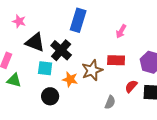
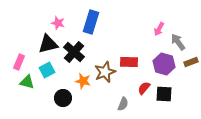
pink star: (19, 21) -> (58, 23), moved
pink arrow: (121, 31) -> (159, 29), moved
black triangle: (35, 42) -> (48, 44), turned -35
cyan square: (45, 68) -> (47, 70), moved, turned -35

